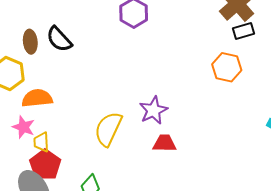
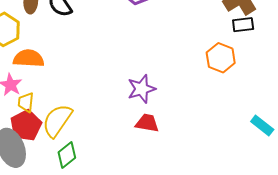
yellow semicircle: (108, 129) -> (57, 121), moved

